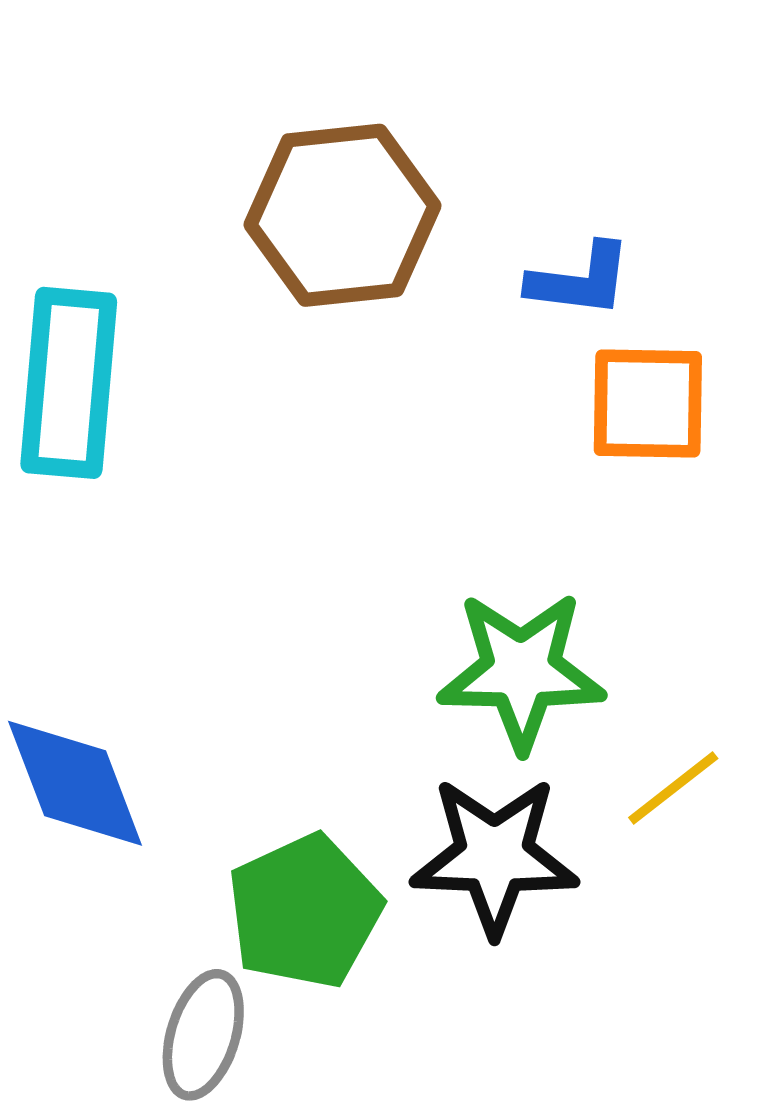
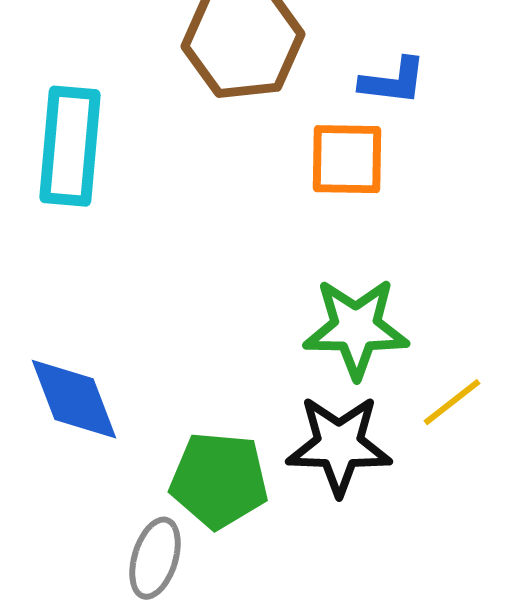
orange square: (648, 403) -> (347, 159), moved
green pentagon: (305, 911) -> (219, 480), turned 30

